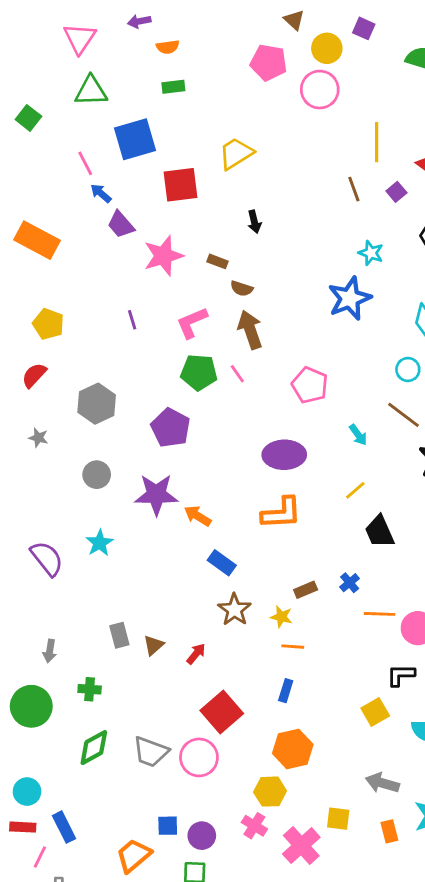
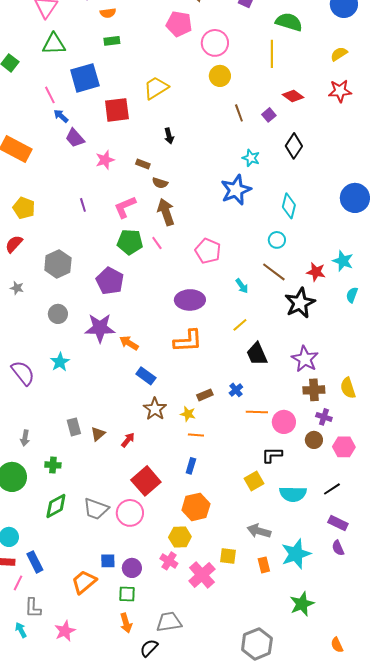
yellow circle: (327, 48) -> (220, 76), moved
yellow line: (377, 142) -> (272, 54), moved
pink star: (163, 256) -> (105, 160), size x0.7

